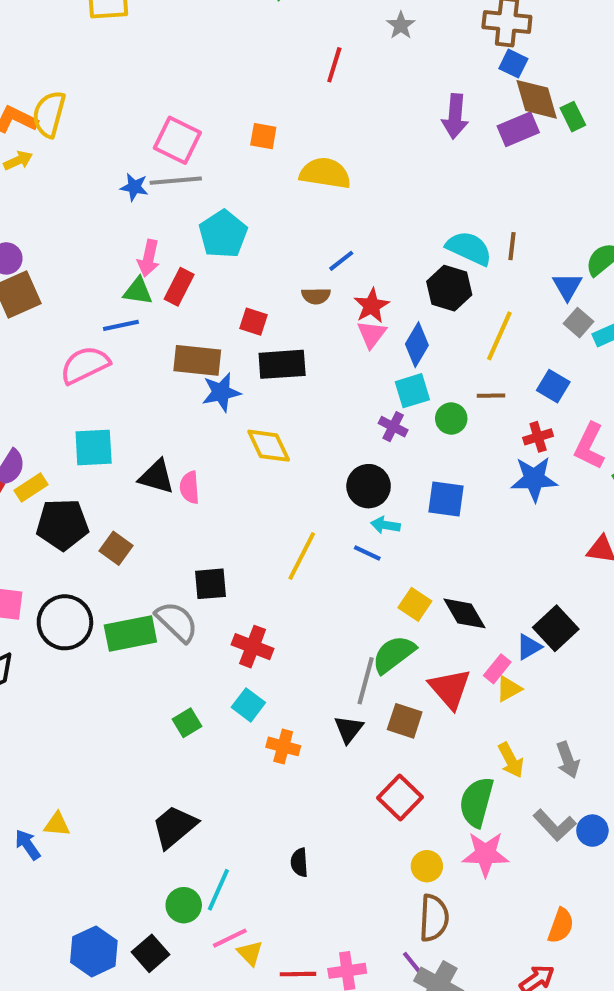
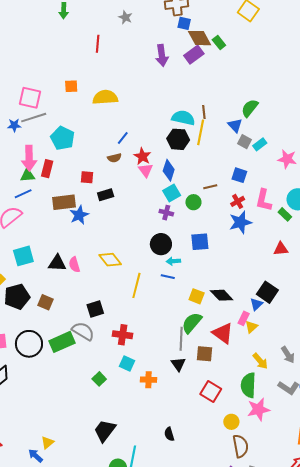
pink arrow: (149, 258) -> (29, 158), size x1.4
yellow line: (499, 336) -> (201, 132), moved
black rectangle: (282, 364) -> (106, 195), size x0.7
yellow diamond: (269, 446) -> (110, 260), moved
yellow triangle: (57, 824) -> (47, 443), turned -32

